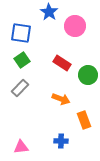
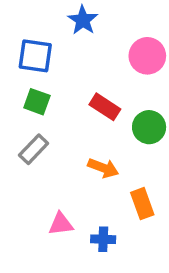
pink circle: (75, 26) -> (147, 56), moved
green square: (22, 60) -> (37, 102), turned -35
pink triangle: (21, 147) -> (61, 224), moved

